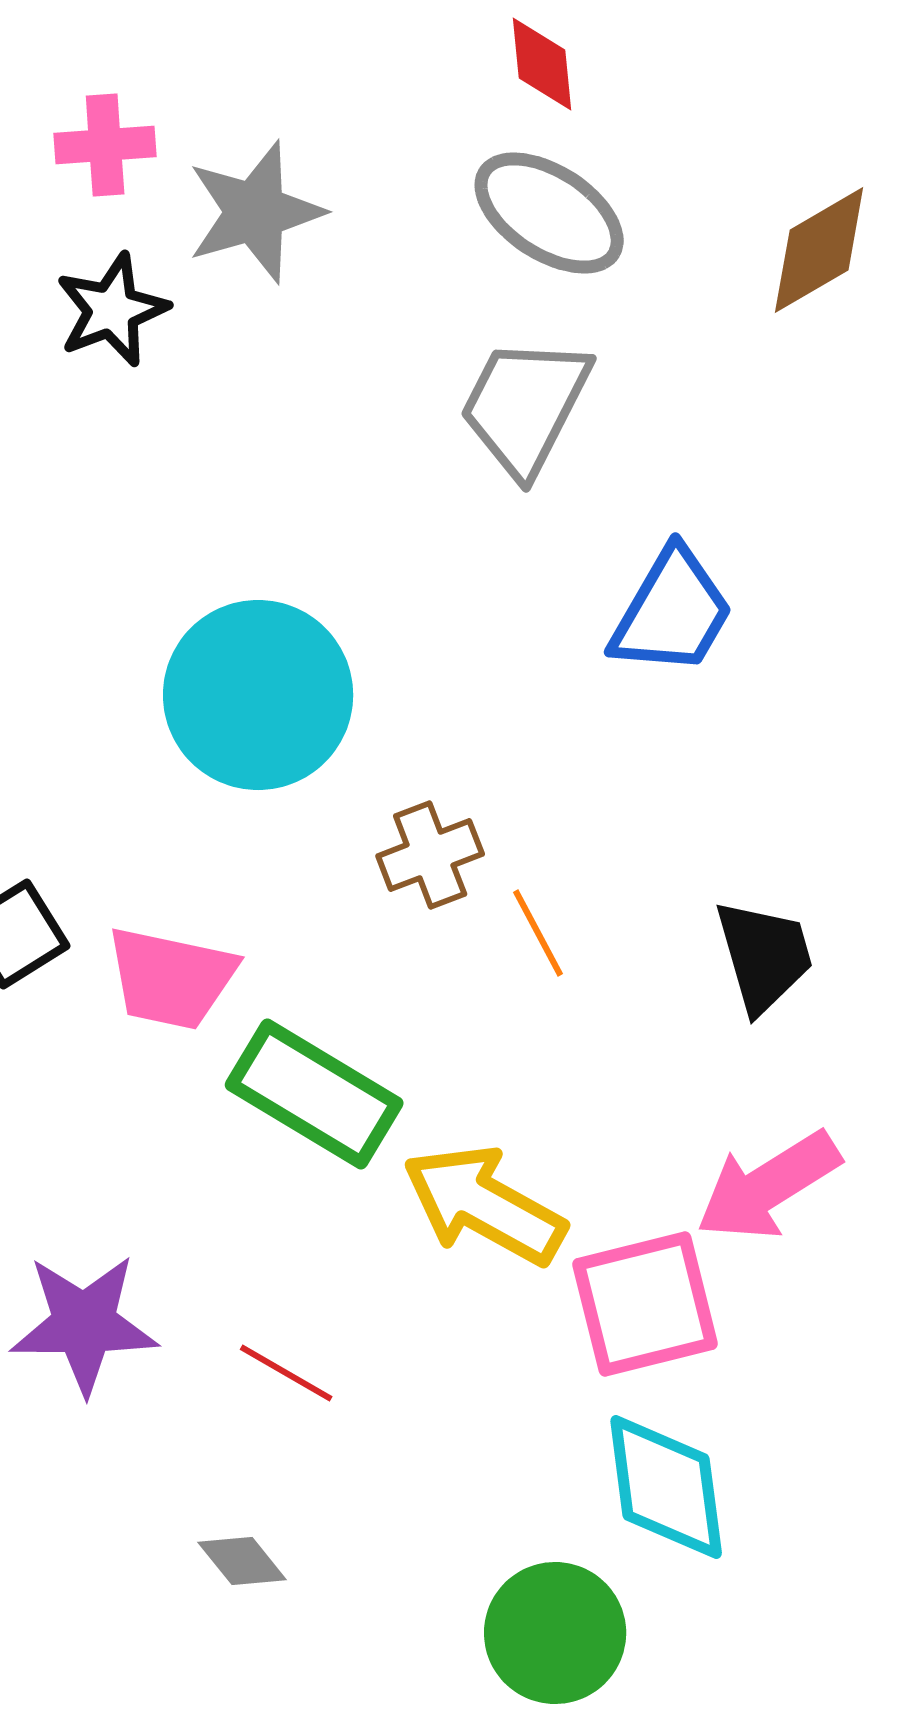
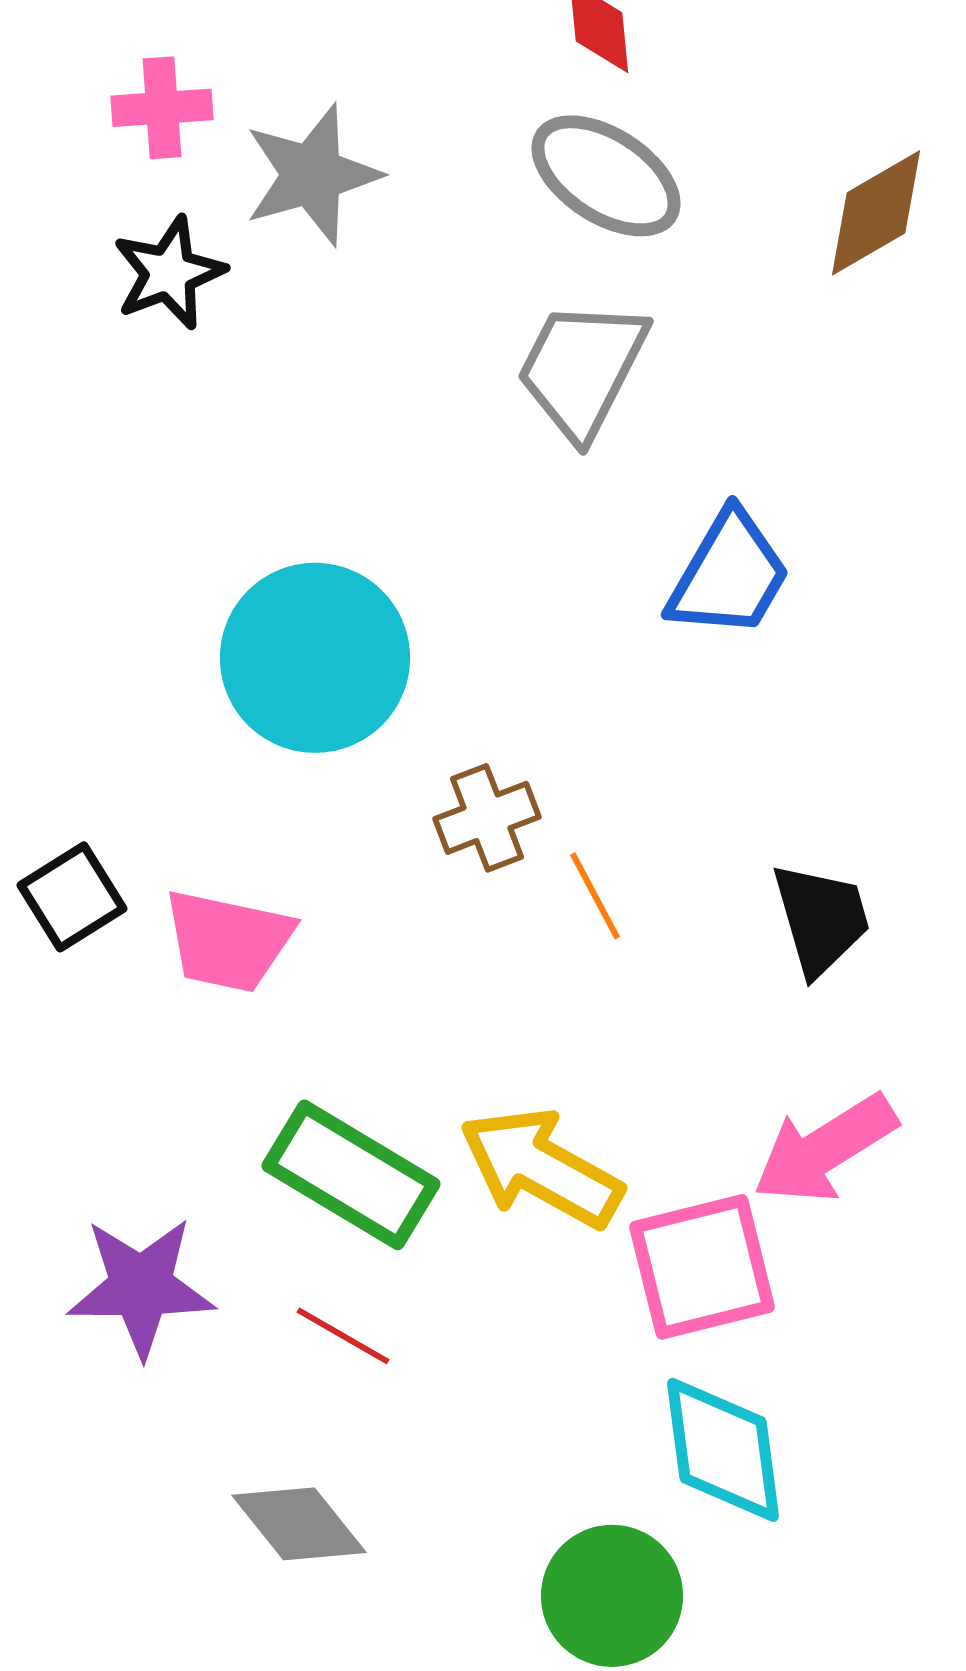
green rectangle: (314, 1094) -> (351, 1175), moved
gray diamond: (242, 1561) -> (299, 1524), size x1.5

